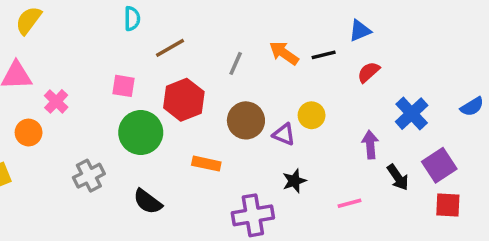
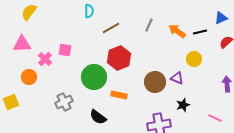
gray line: (236, 63) -> (149, 25), moved
pink square: (123, 86) -> (65, 50), moved
yellow circle: (312, 115) -> (194, 59), moved
brown circle: (246, 120) -> (155, 82), moved
orange rectangle: (206, 164) -> (119, 95), moved
pink line: (350, 203) -> (215, 118), turned 40

